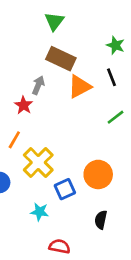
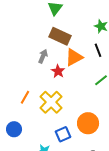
red star: (24, 105) -> (58, 71), moved
yellow cross: (38, 162) -> (51, 102), moved

